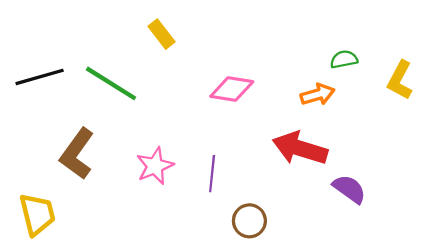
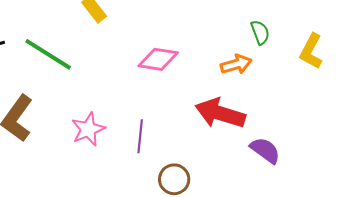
green semicircle: (344, 59) -> (260, 32), turned 80

